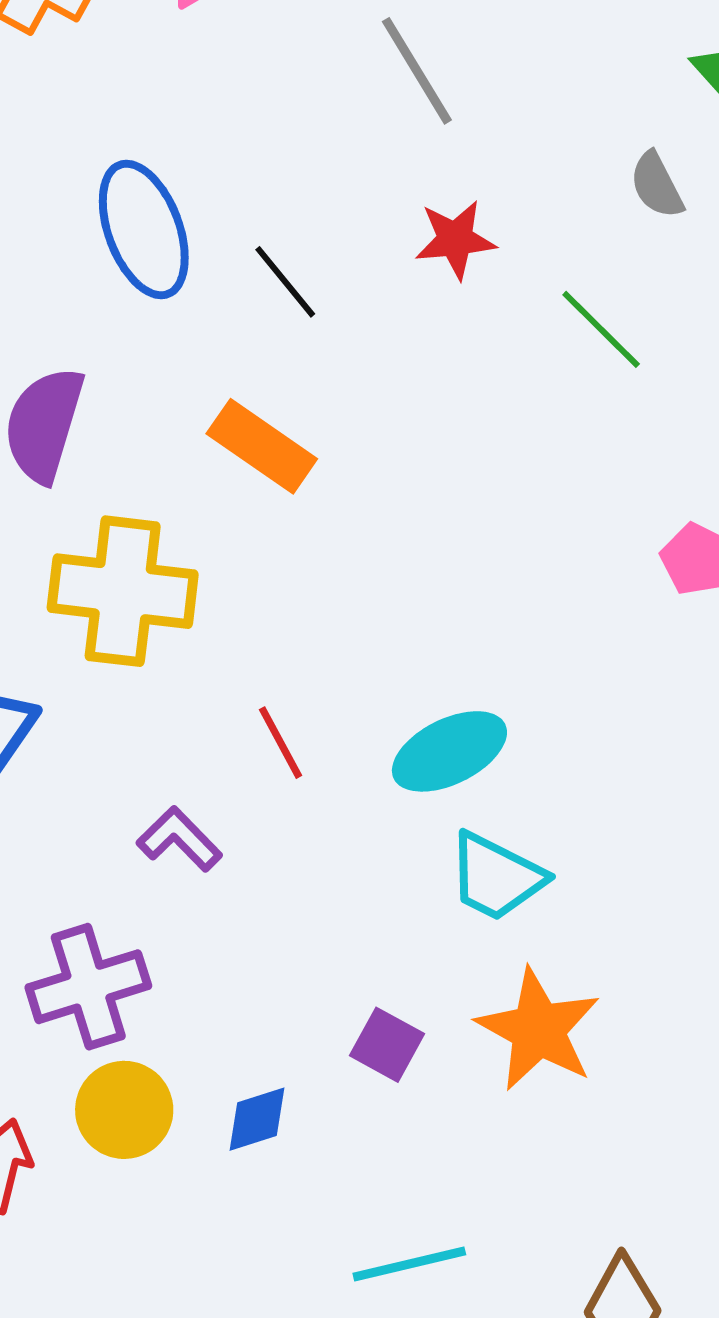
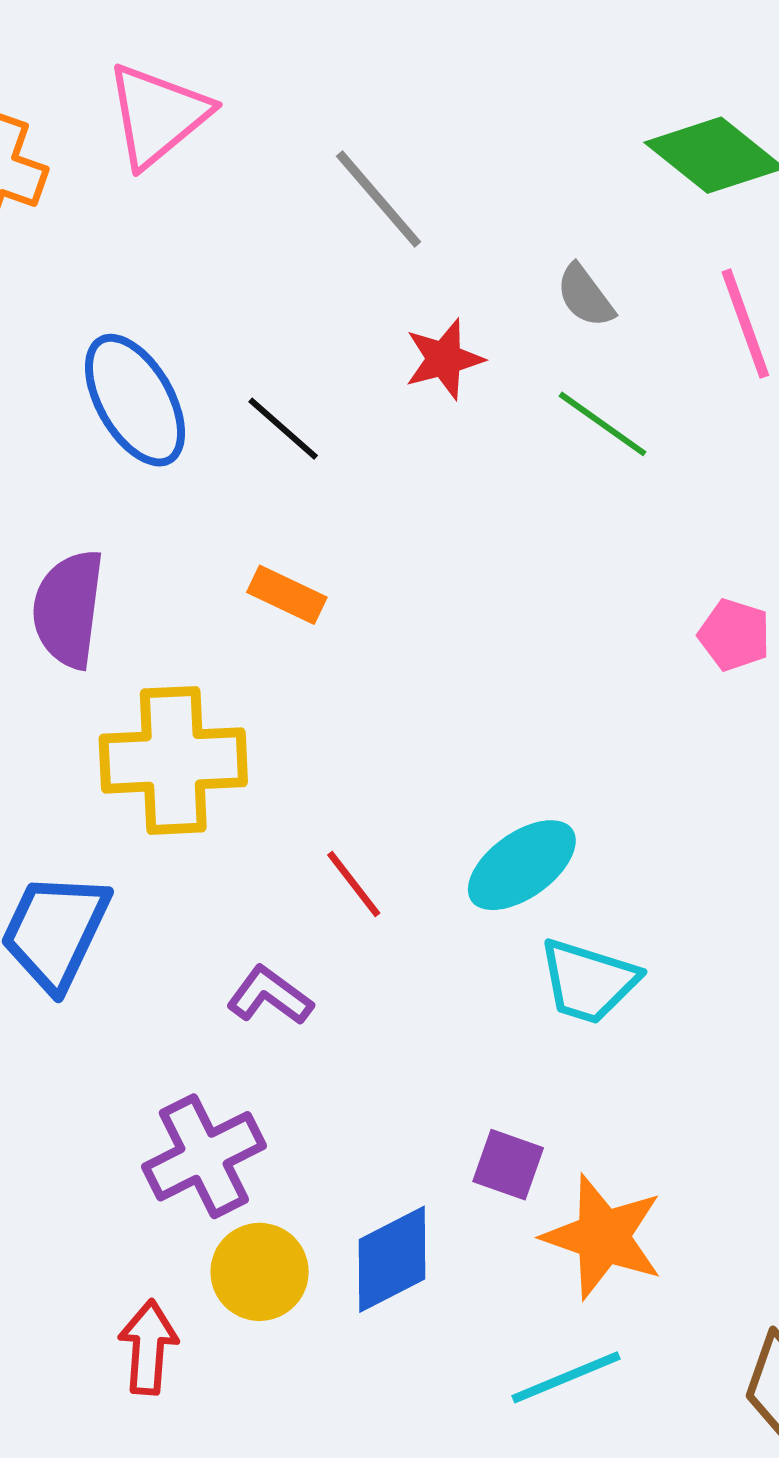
gray semicircle: (657, 185) -> (585, 296), moved
orange rectangle: (262, 446) -> (287, 595), size x0.7
orange star: (538, 1030) -> (603, 1237), moved
blue diamond: (257, 1119) -> (392, 1259), size x1.5

